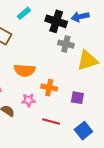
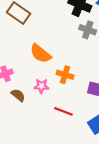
orange semicircle: (25, 70) -> (41, 54), turned 30

